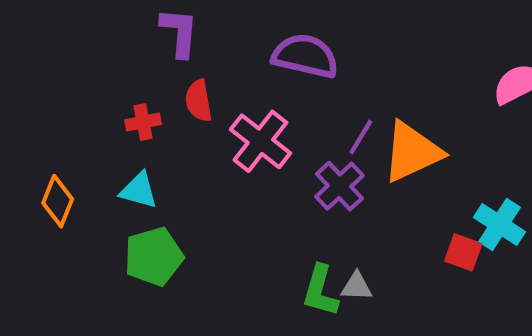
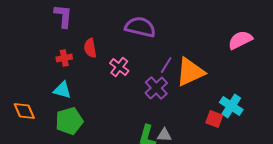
purple L-shape: (179, 32) -> (63, 16), moved
pink cross: (260, 141) -> (119, 67), size x0.7
orange diamond: (58, 201) -> (24, 111), moved, turned -45

